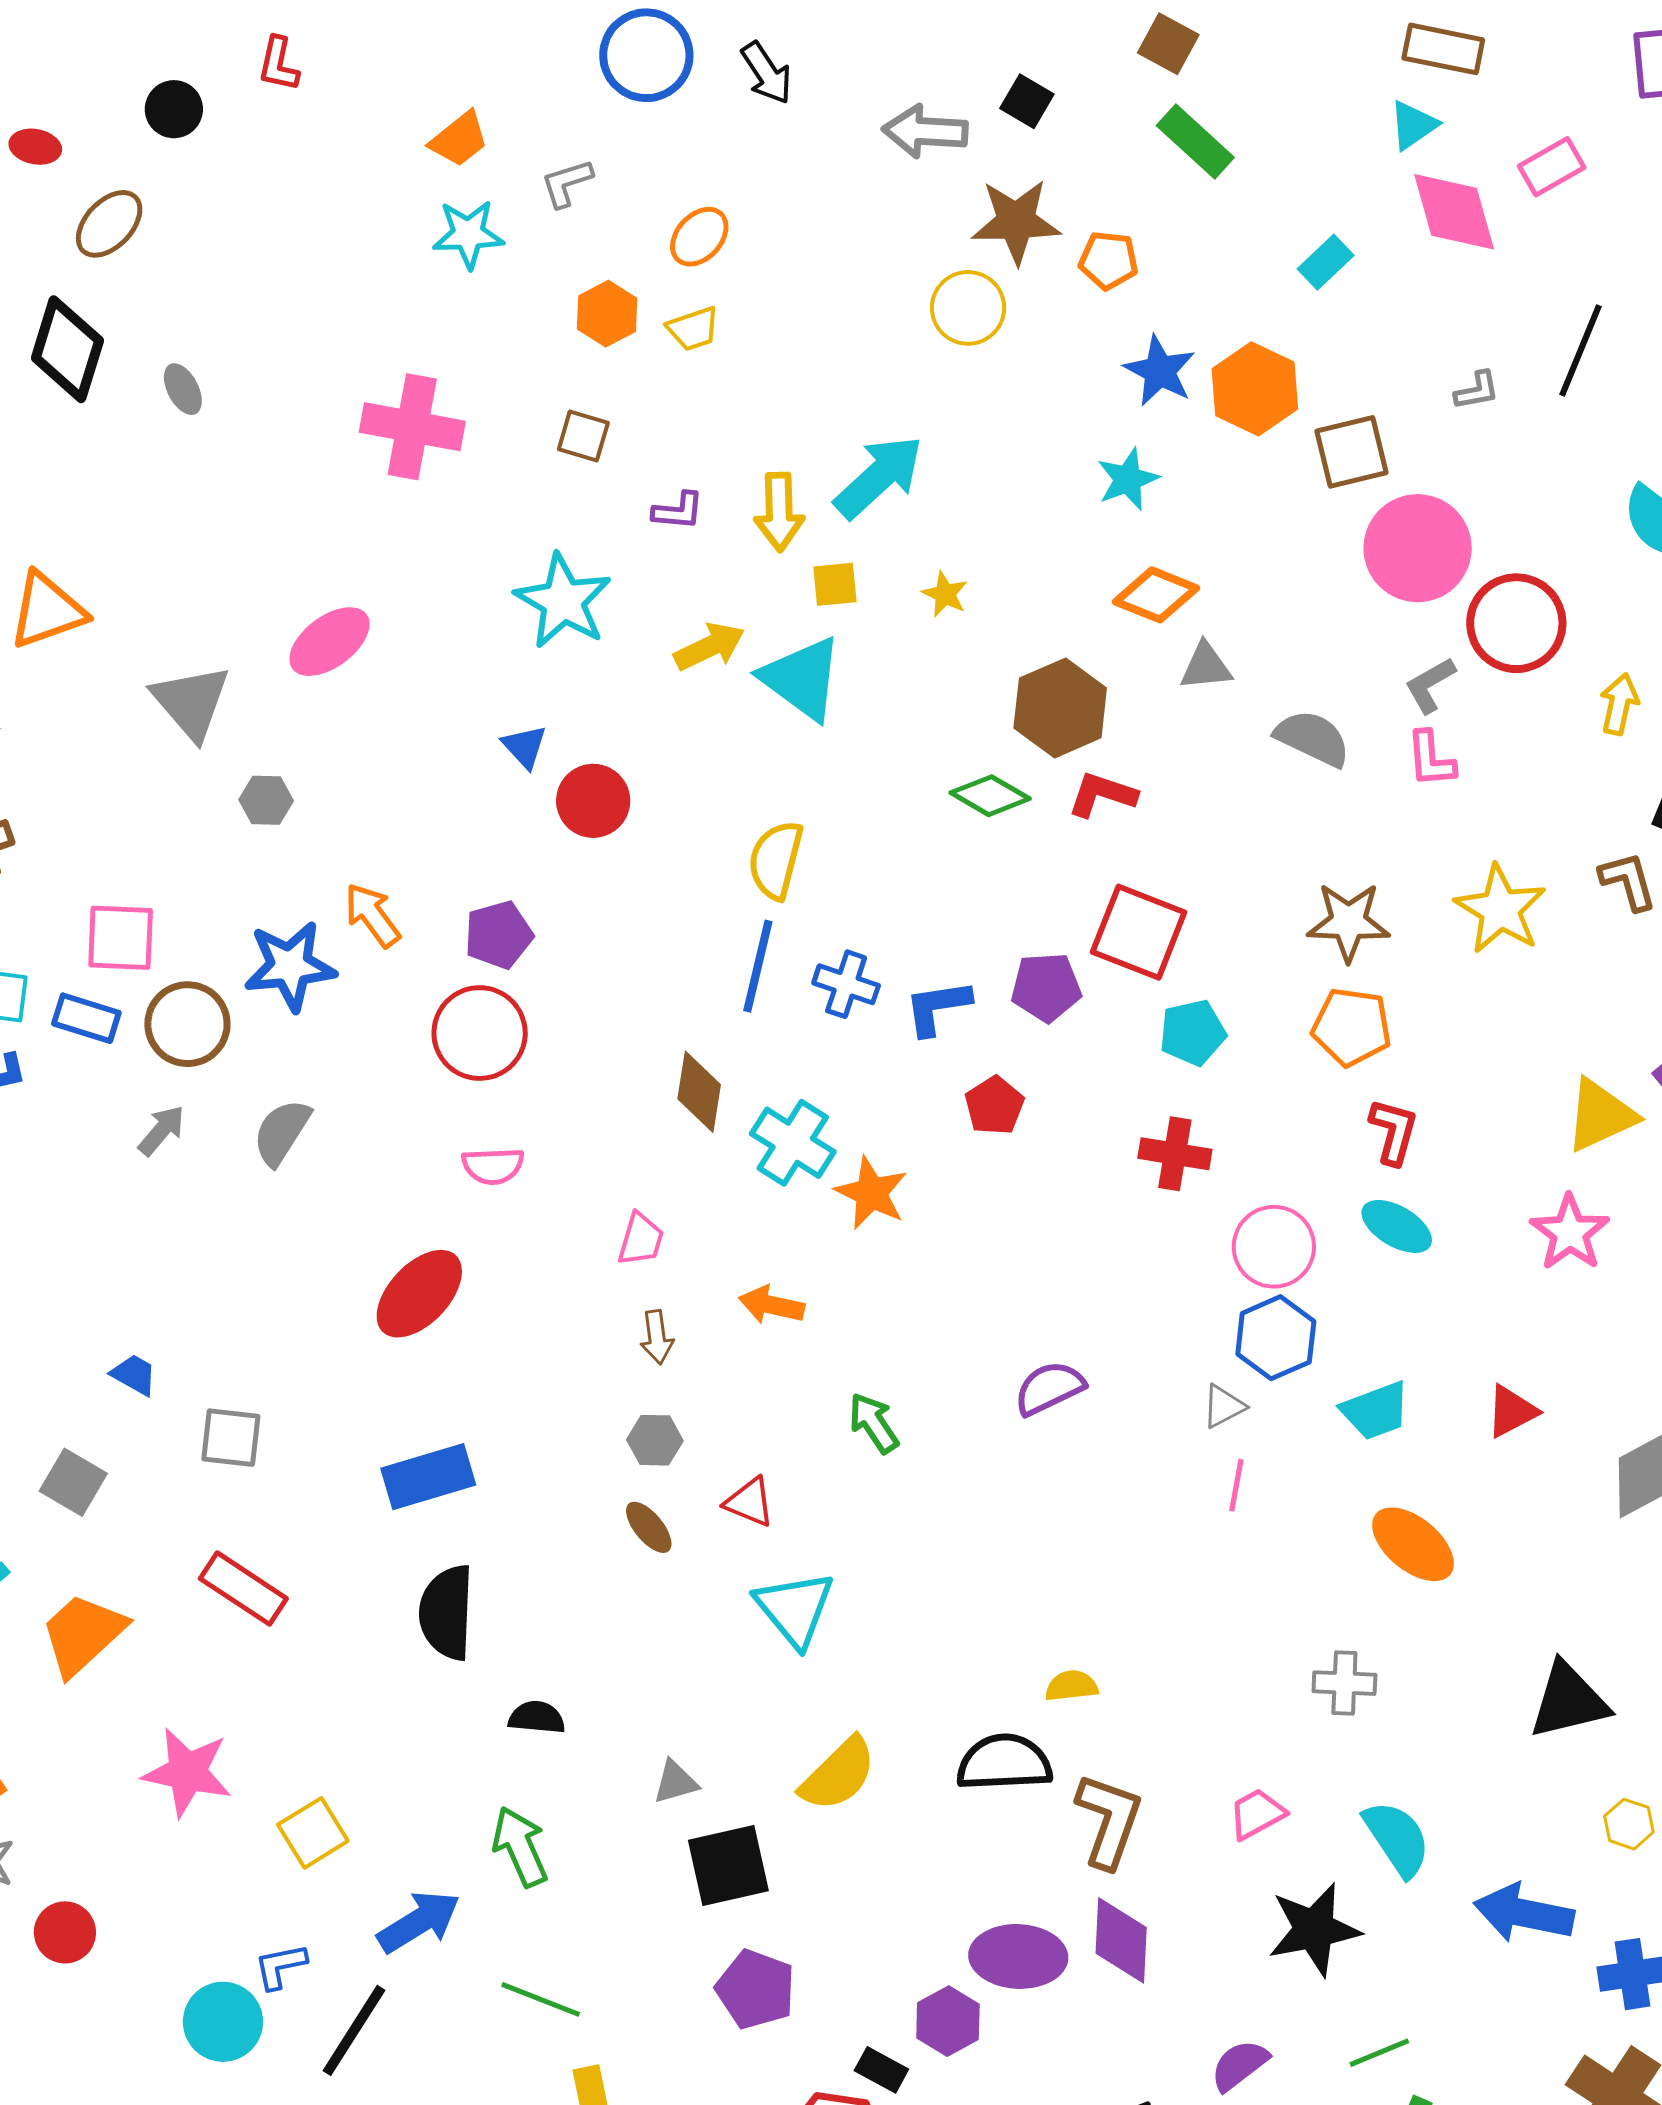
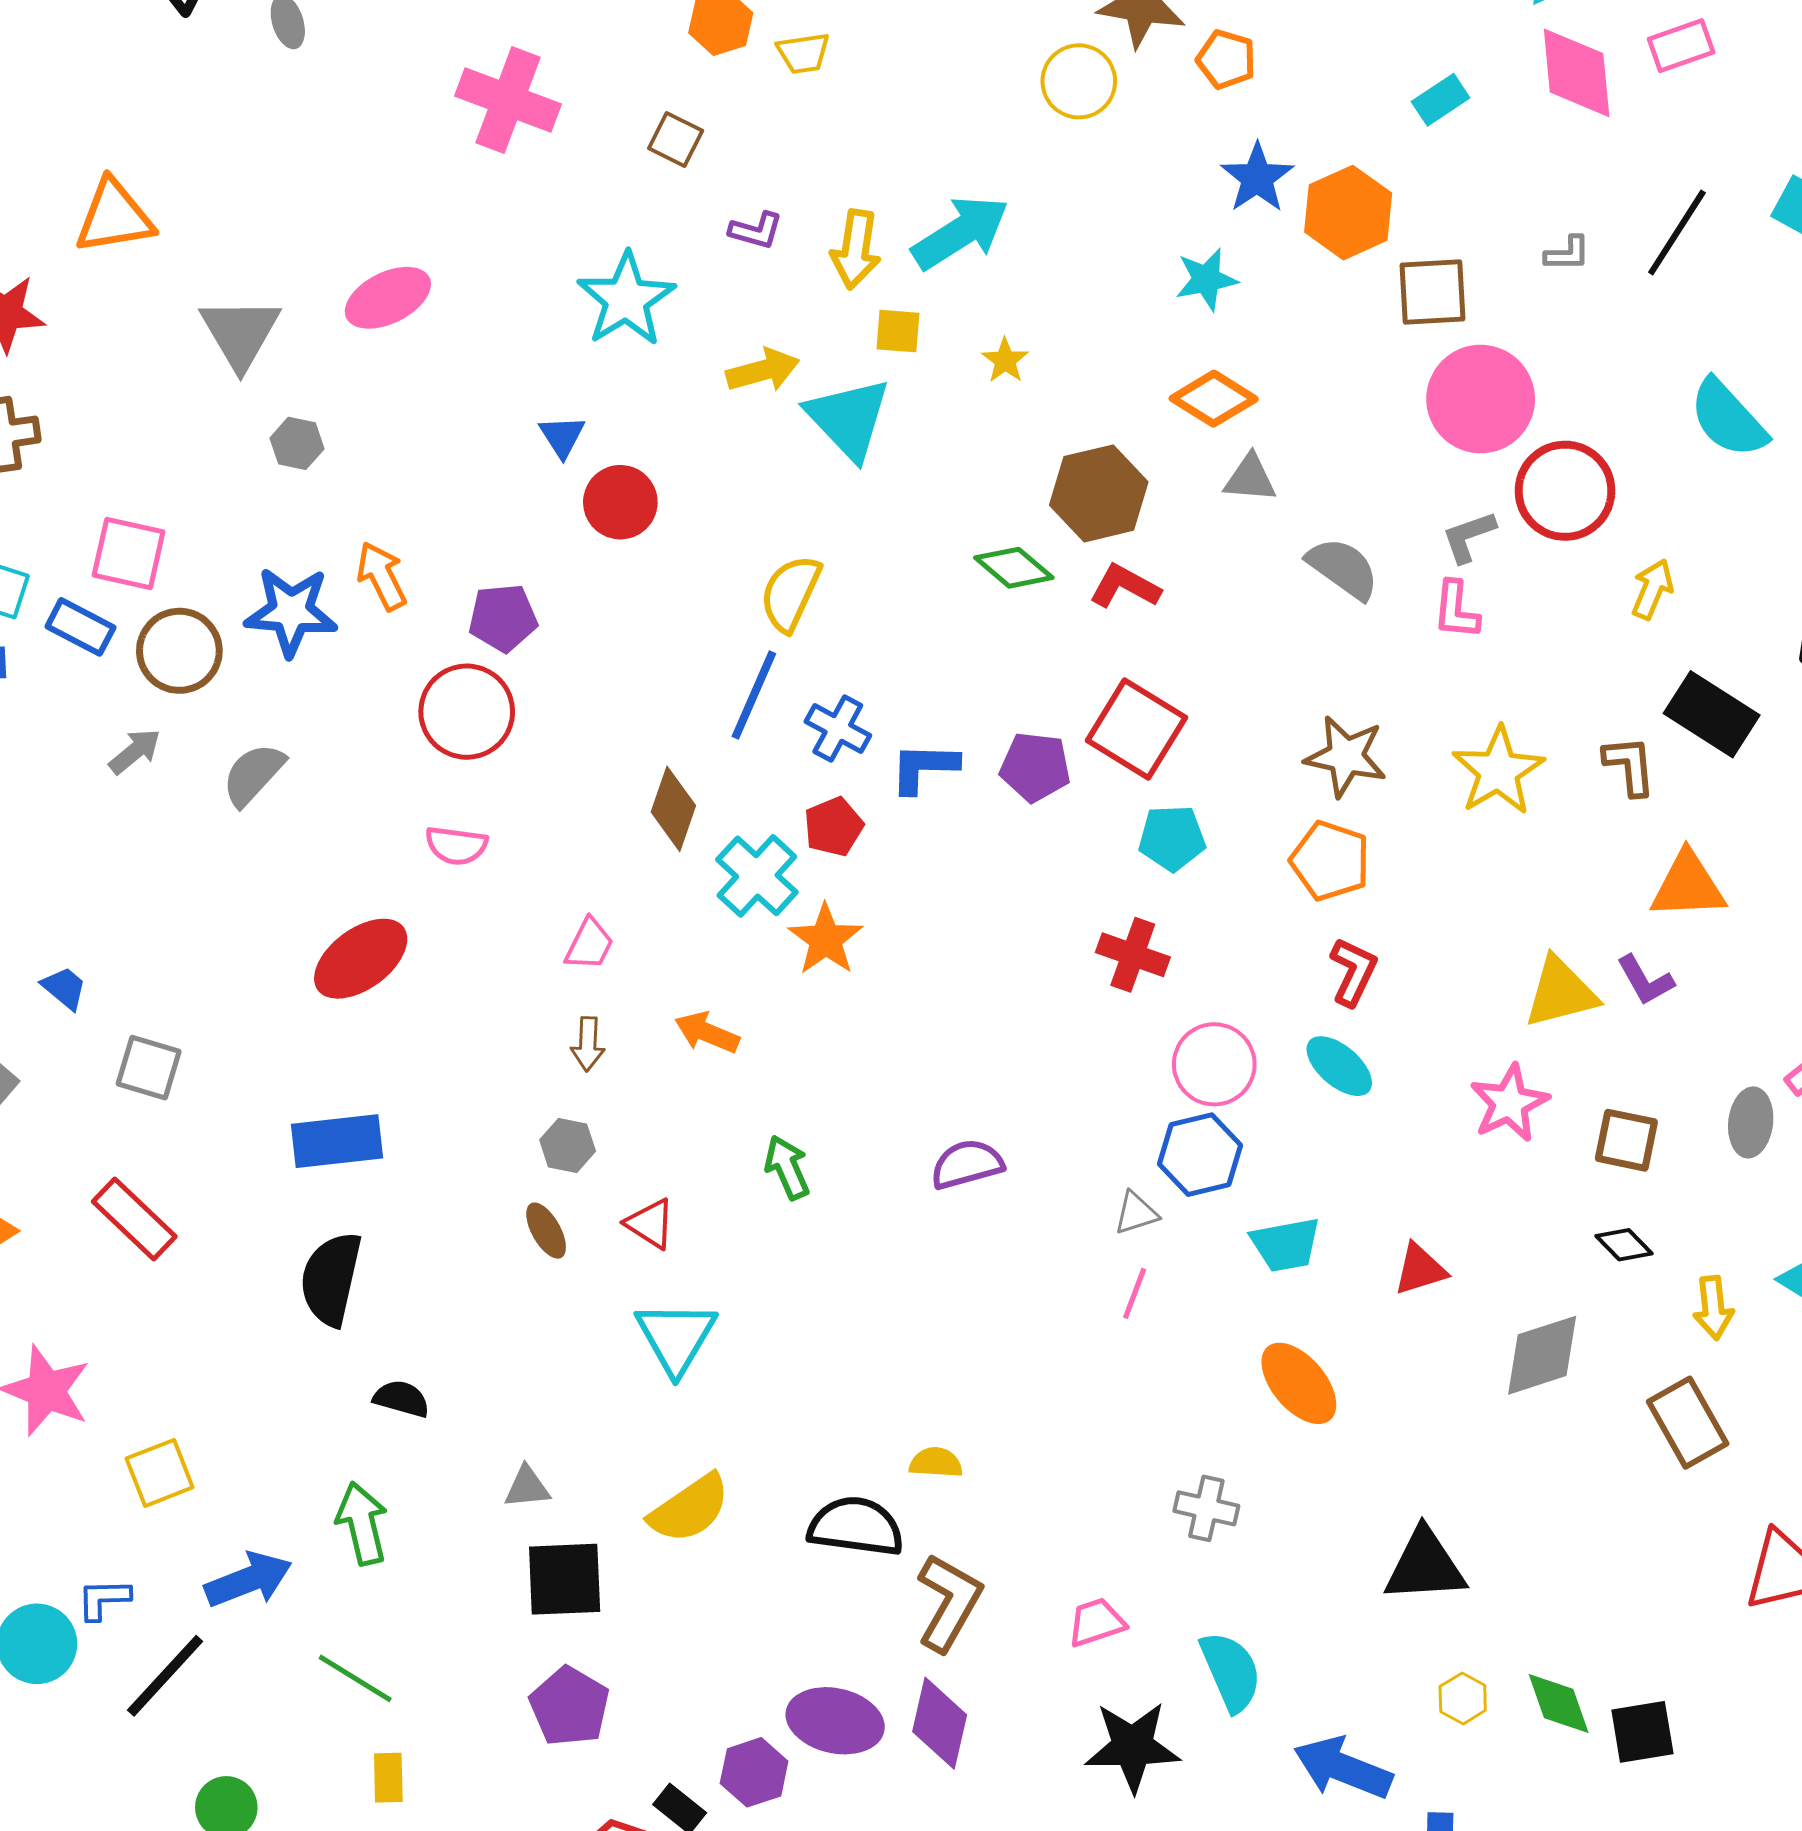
red pentagon: (994, 1106) -> (833, 827), moved

